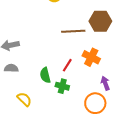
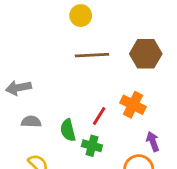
brown line: (73, 31) -> (92, 55), moved
gray semicircle: (11, 68) -> (31, 122), moved

